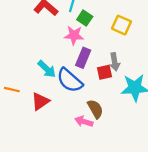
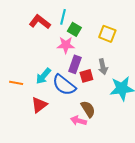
cyan arrow: (47, 69) -> (43, 76), turned 90
red square: (104, 72) -> (86, 76), moved
orange line: (12, 90) -> (16, 83), moved

